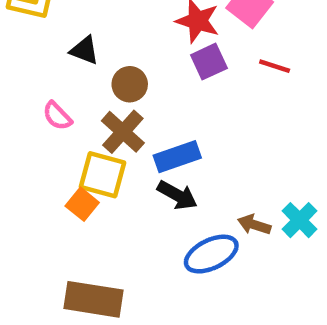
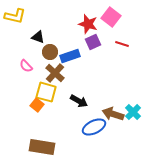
brown circle: (130, 84) -> (50, 52), moved
blue rectangle: (177, 157) -> (70, 56), moved
brown arrow: (254, 225) -> (113, 114), size x1.5

